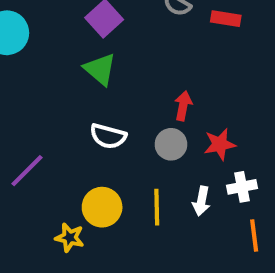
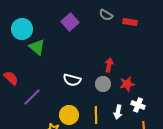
green triangle: (100, 69) -> (37, 47), moved
white cross: (242, 187) -> (138, 105), turned 32

